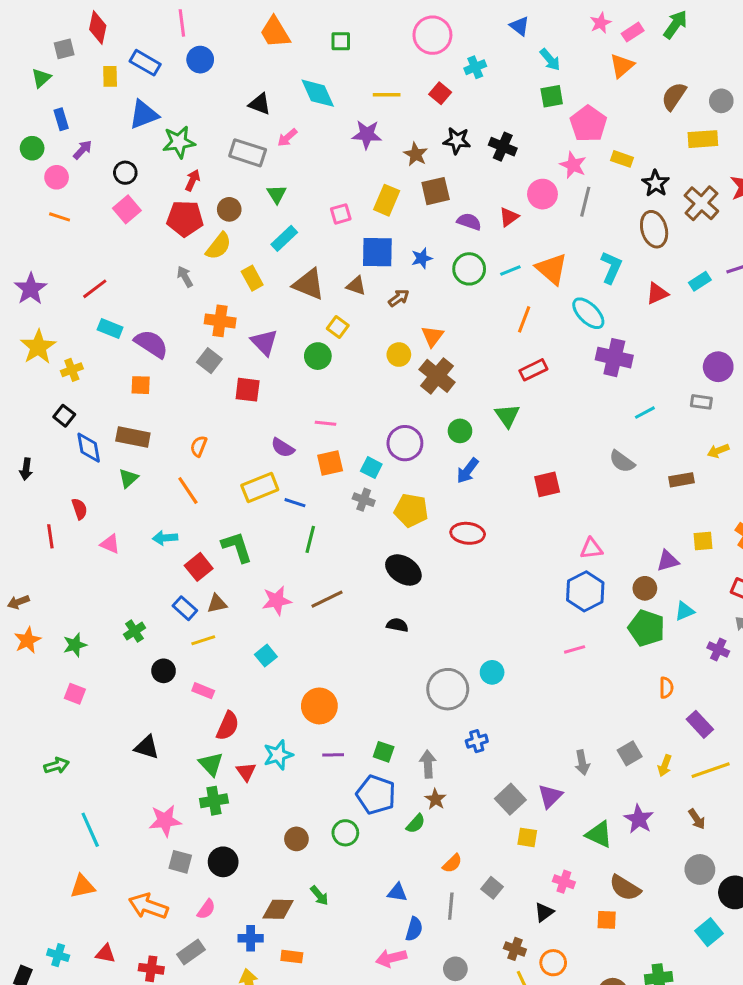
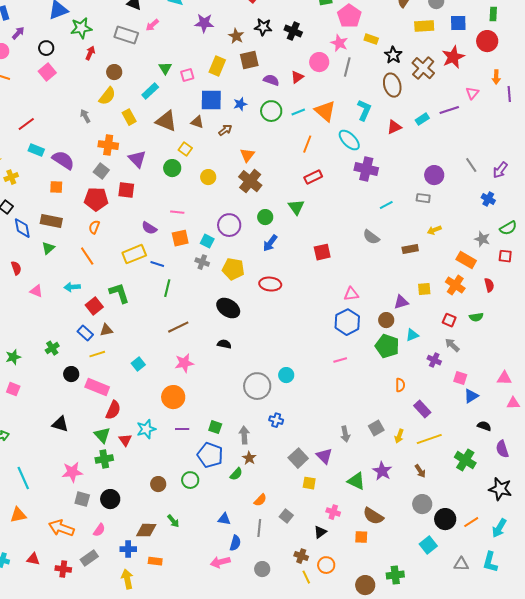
green triangle: (277, 194) -> (165, 68), moved
red pentagon: (185, 219) -> (96, 199), moved
yellow circle: (399, 355) -> (208, 177), moved
pink star: (277, 601) -> (184, 363), moved
pink rectangle: (203, 691) -> (97, 387), size x1.6
blue cross: (477, 741) -> (276, 420), turned 32
purple triangle: (550, 796) -> (324, 456), turned -30

